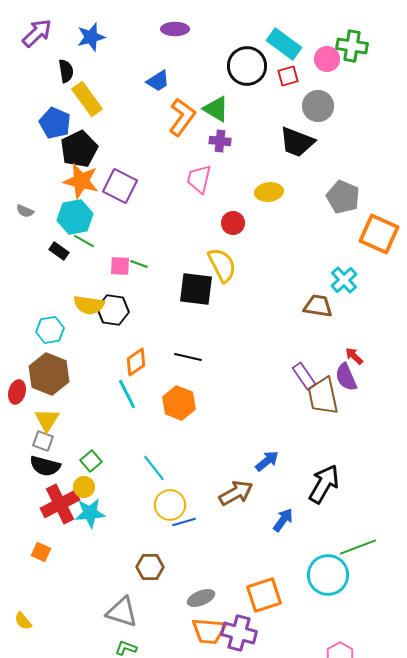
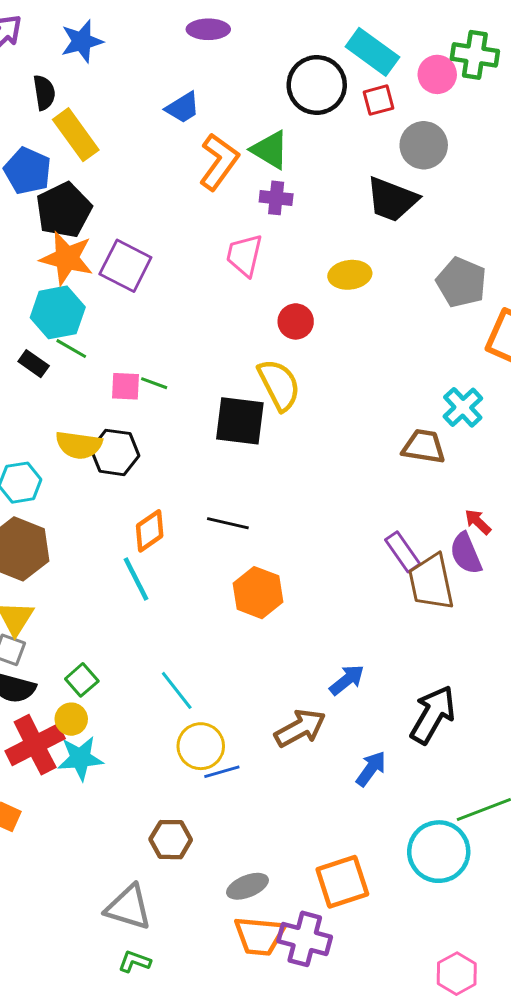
orange hexagon: (179, 403) -> (258, 593), moved

